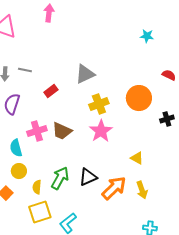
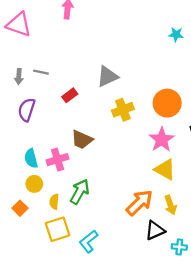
pink cross: (37, 131) -> (58, 160), moved
pink star: (101, 131) -> (162, 140), moved
yellow triangle: (137, 158) -> (165, 170), size x1.5
black triangle: (88, 177) -> (155, 230), moved

